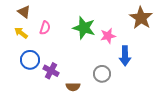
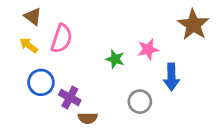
pink semicircle: (45, 28) -> (62, 38), size x1.5
green star: (84, 28) -> (115, 59), moved, size x0.6
brown semicircle: (73, 87) -> (88, 118), moved

